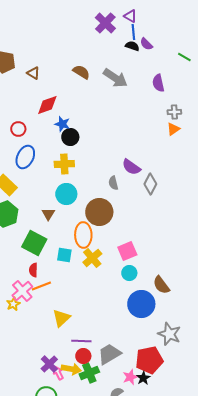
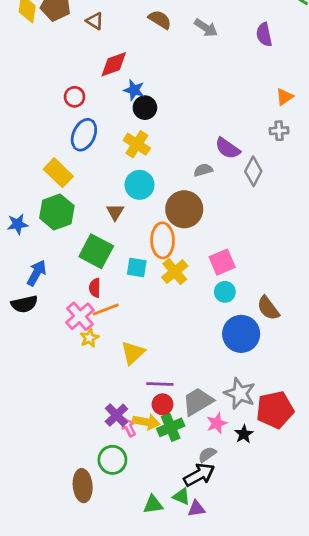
gray arrow: (115, 78) -> (206, 28), size x0.7
gray cross: (174, 112) -> (279, 131), moved
yellow cross: (64, 164) -> (137, 144), turned 36
gray semicircle: (113, 183) -> (203, 170), turned 88
yellow star: (13, 304) -> (89, 338), moved
gray star: (169, 334) -> (240, 393), moved
red pentagon: (149, 360) -> (275, 410), moved
pink star: (130, 377) -> (217, 423), moved

